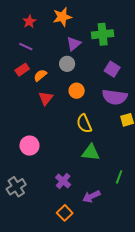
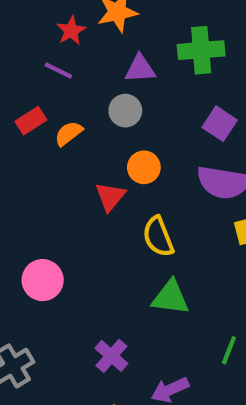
red star: (29, 21) -> (71, 31), moved
purple triangle: (74, 44) -> (140, 69), turned 35
purple line: (26, 47) -> (58, 70), moved
red triangle: (46, 98) -> (110, 197), moved

